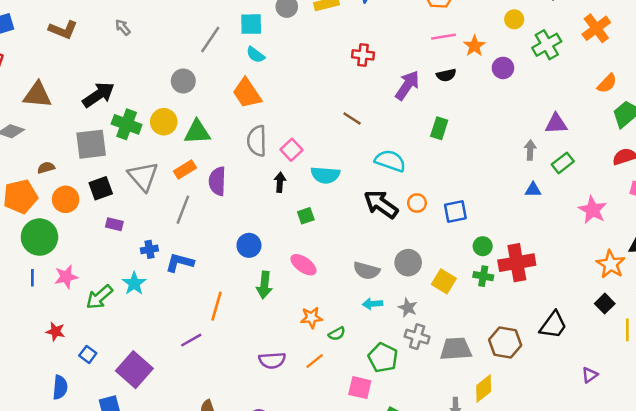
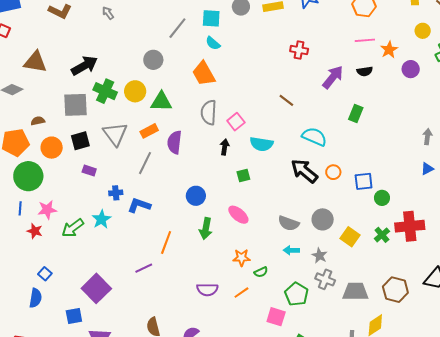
blue triangle: (533, 190) -> (427, 169), turned -32
green circle: (483, 246) -> (382, 198), moved
green cross: (483, 276) -> (382, 235), turned 35
red star: (55, 332) -> (35, 231), moved
blue square: (88, 354) -> (45, 274), moved

